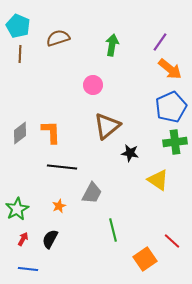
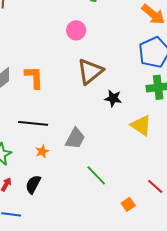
black line: (62, 167) -> (33, 123), moved
green line: (113, 230) -> (96, 175), turned -30
orange square: (145, 259) -> (128, 204), size x0.6

